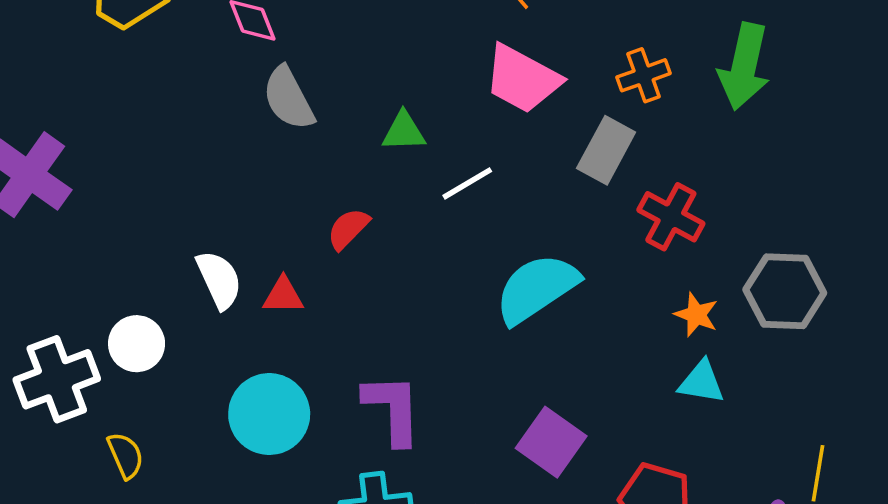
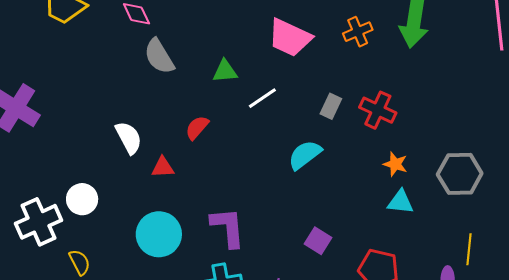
gray rectangle: (606, 150) -> (331, 106), moved, size x0.7
white semicircle: (219, 280) -> (129, 138), moved
cyan semicircle: (537, 288) -> (305, 155), size x0.7
gray hexagon: (785, 291) -> (460, 174), moved
purple square: (551, 442) -> (318, 241), size x0.7

